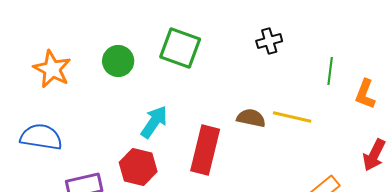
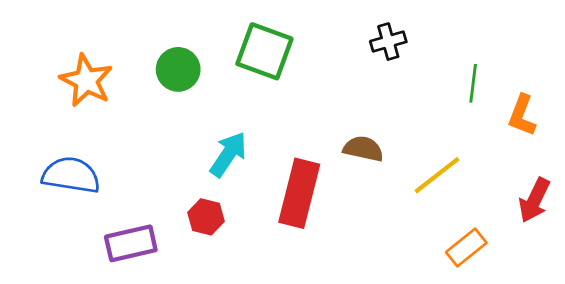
yellow line: (292, 117) -> (437, 175), moved, turned -51
red hexagon: (138, 167) -> (206, 217), size x0.7

